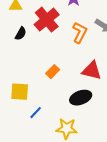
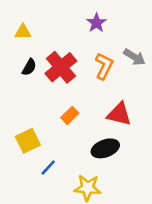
red cross: (47, 20) -> (61, 67), moved
yellow square: (20, 92) -> (28, 141), turned -30

